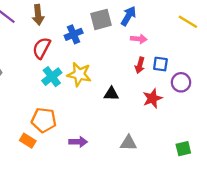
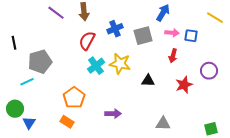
gray square: (101, 19) -> (143, 36), moved
blue square: (160, 64) -> (191, 36), moved
orange pentagon: (44, 120) -> (74, 98), moved, turned 30
orange rectangle: (28, 141) -> (67, 122), moved
purple arrow: (78, 142) -> (113, 114), moved

